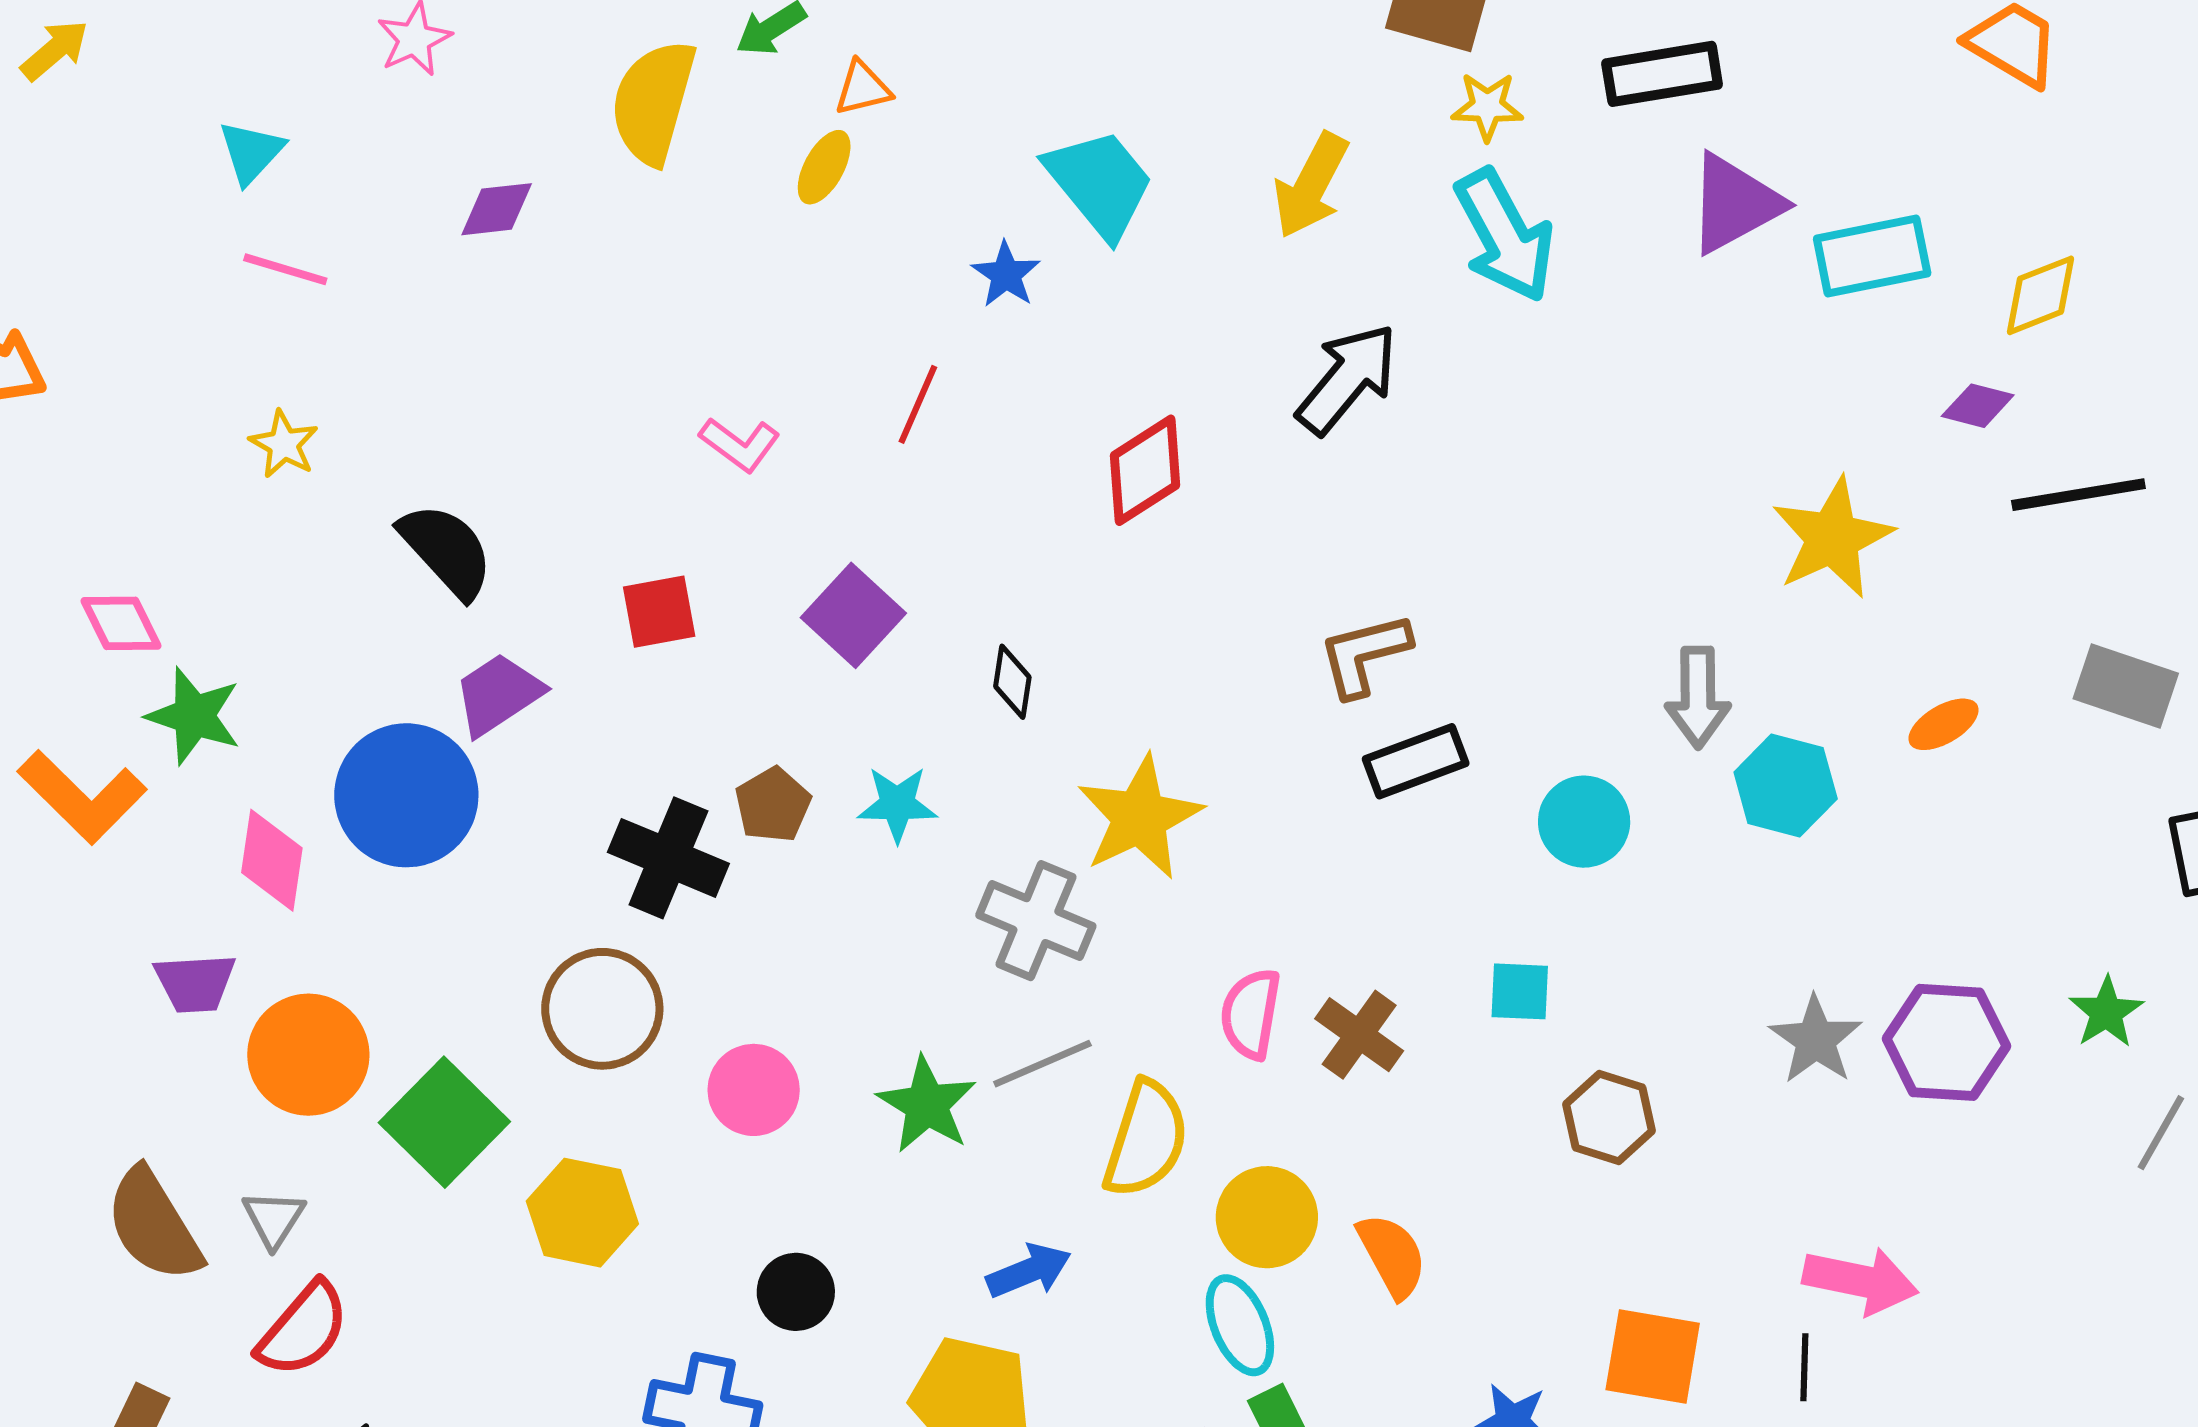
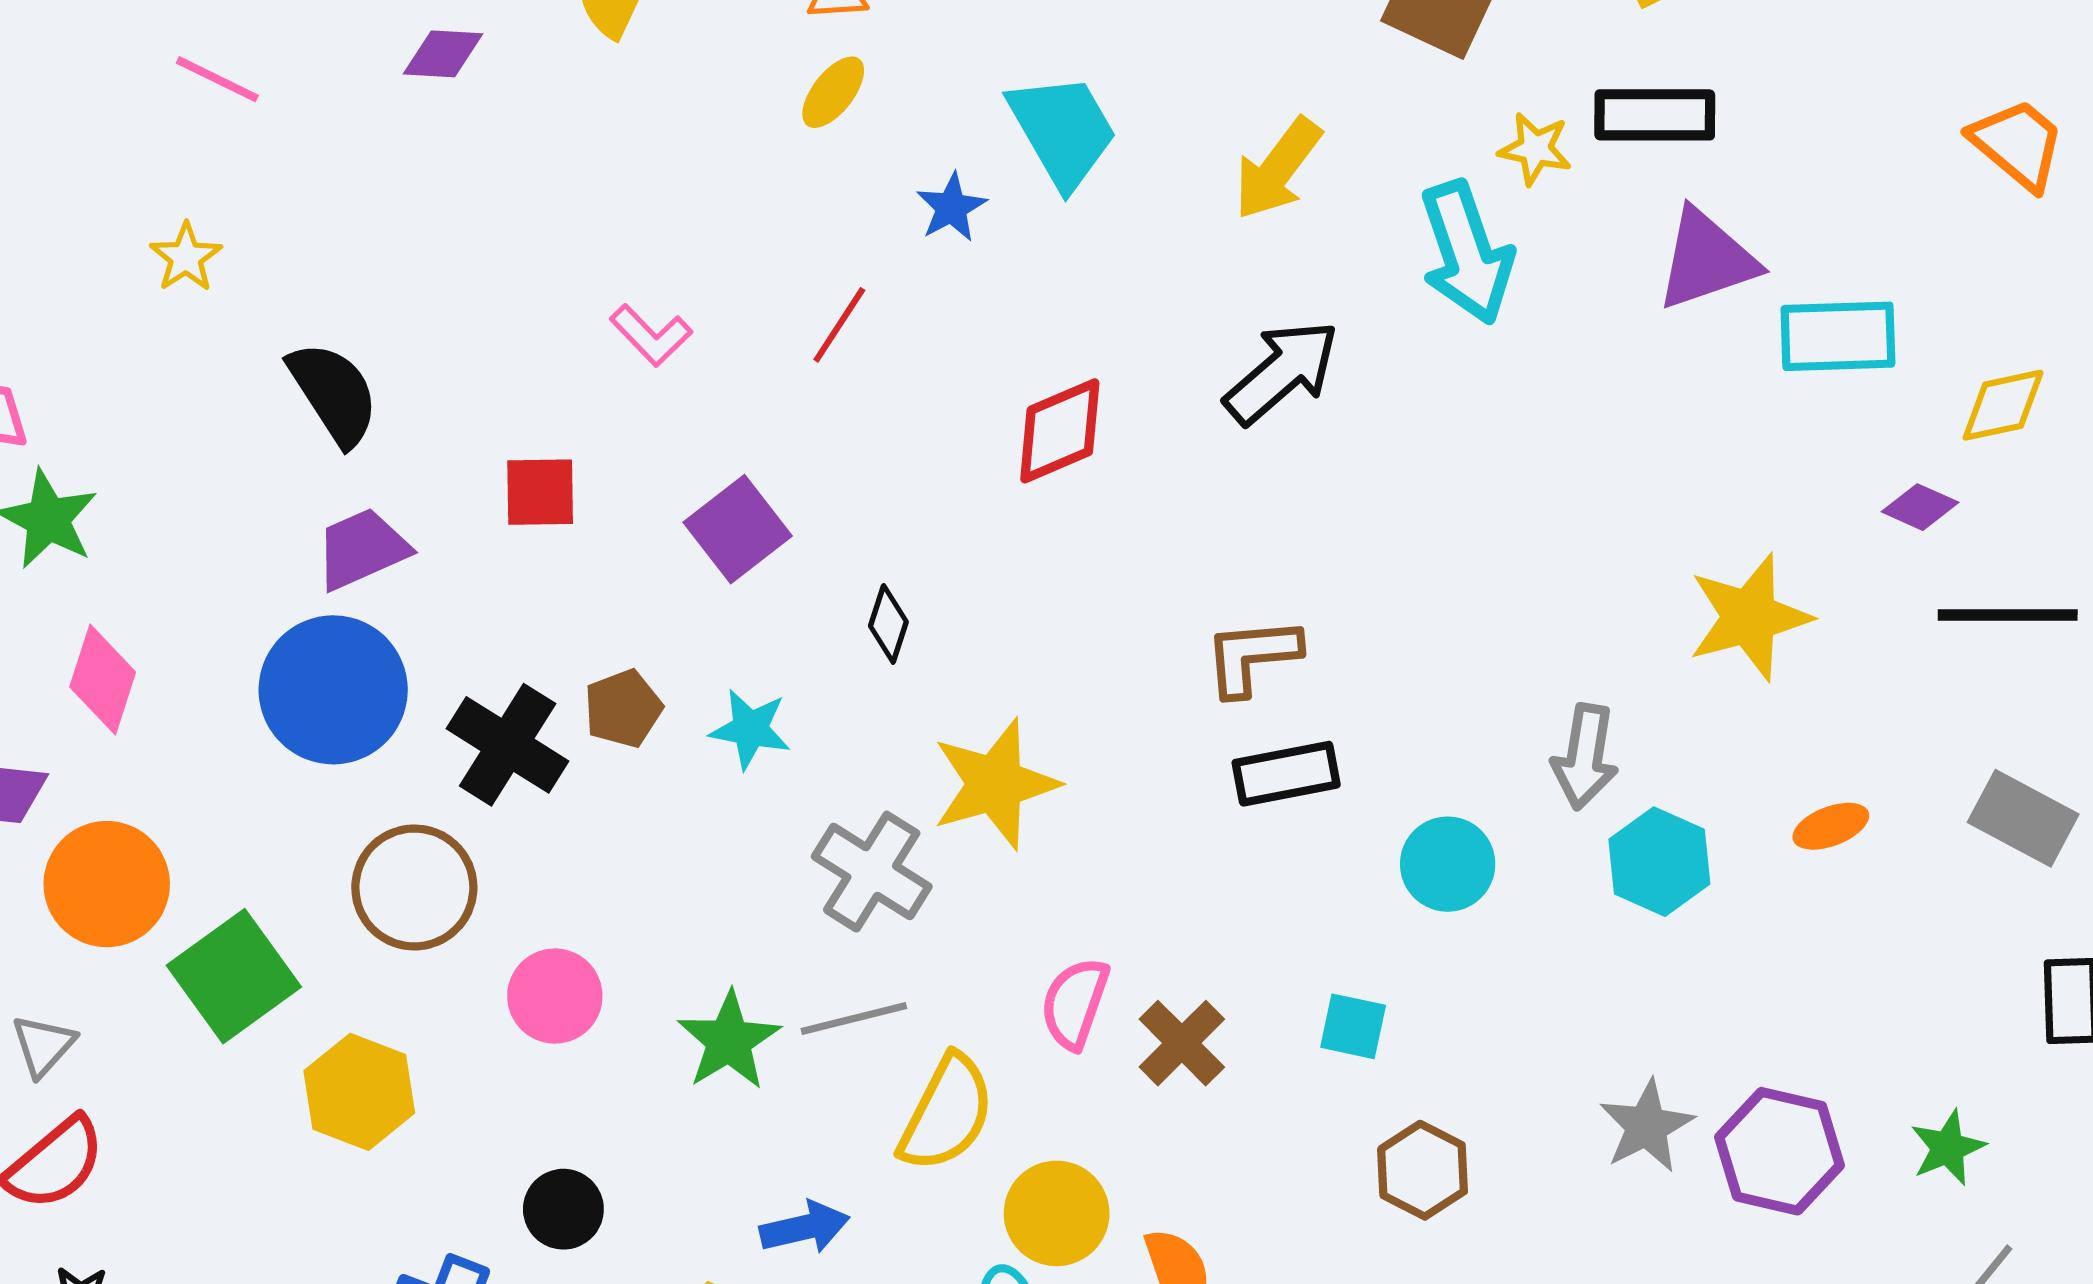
yellow star: (1487, 107) -> (1535, 149), moved
yellow ellipse: (824, 167) -> (833, 92), moved
blue circle: (406, 795) -> (333, 690), moved

